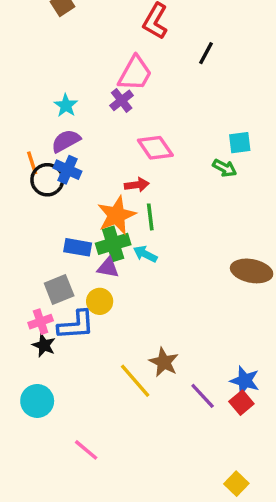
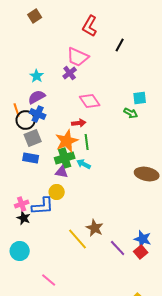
pink trapezoid: (135, 73) -> (78, 57), turned 85
blue rectangle: (78, 247) -> (31, 158), moved
gray square: (59, 290) -> (33, 138), moved

